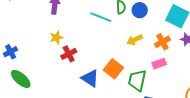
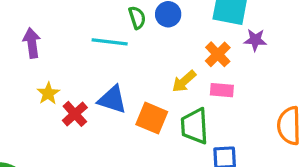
yellow arrow: (135, 40) -> (184, 81), moved
pink rectangle: (159, 64) -> (222, 90), turned 40
blue triangle: (90, 78) -> (112, 100), moved

